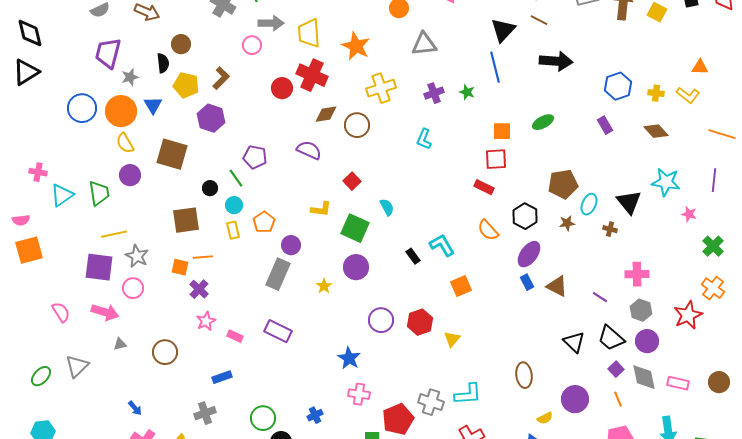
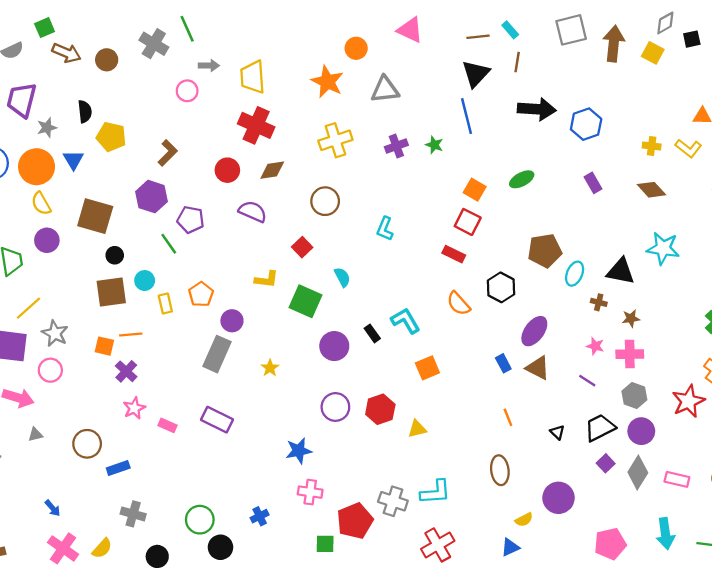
brown line: (539, 20) -> (517, 62), turned 72
gray arrow: (271, 23) -> (209, 66), size x0.7
brown circle: (181, 44) -> (107, 60), moved
orange star: (356, 46) -> (327, 82), moved
brown L-shape: (221, 78) -> (168, 153), moved
blue hexagon: (618, 86) -> (586, 124), moved
red circle: (282, 88) -> (227, 170), moved
purple hexagon: (211, 118) -> (151, 197), moved
brown circle: (357, 125) -> (325, 201), moved
orange square: (502, 131) -> (475, 190), turned 30
cyan L-shape: (424, 139) -> (385, 229), moved
red square: (496, 159) -> (468, 222), turned 30
black circle: (210, 188) -> (115, 255), moved
black triangle: (629, 202) -> (621, 271), turned -40
cyan circle: (234, 205) -> (145, 281), moved
pink star: (689, 214) -> (595, 346), moved
brown star: (567, 223) -> (631, 318), moved
yellow line: (114, 234) -> (28, 308), turned -30
purple ellipse: (529, 254) -> (534, 331), moved
purple circle: (356, 267) -> (334, 346), moved
black trapezoid: (611, 338) -> (600, 428), turned 112
yellow triangle: (452, 339) -> (417, 429), turned 36
black triangle: (574, 342) -> (557, 432), size x0.6
blue star: (349, 358) -> (299, 451), turned 30
blue rectangle: (222, 377) -> (118, 468), moved
gray diamond: (644, 377) -> (638, 473), turned 44
orange line: (618, 399) -> (508, 417), moved
gray cross: (205, 413) -> (133, 514), turned 35

